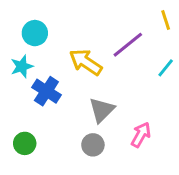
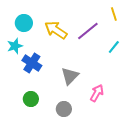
yellow arrow: (86, 62) -> (56, 30), moved
green circle: (25, 143) -> (31, 99), moved
gray circle: (93, 145) -> (64, 109), moved

